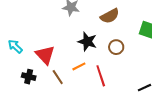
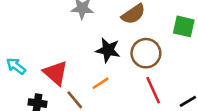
brown circle: (116, 47) -> (146, 53), size x1.5
red line: (101, 76) -> (153, 90), moved

